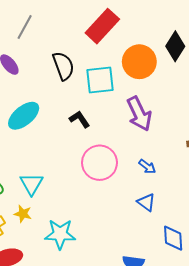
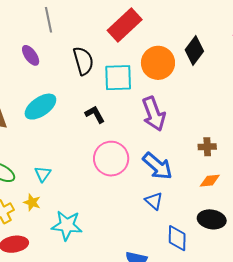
gray line: (25, 27) -> (48, 20), turned -45
blue arrow: (147, 167) -> (157, 166), size x1.8
cyan triangle: (31, 184) -> (43, 174), size x0.7

